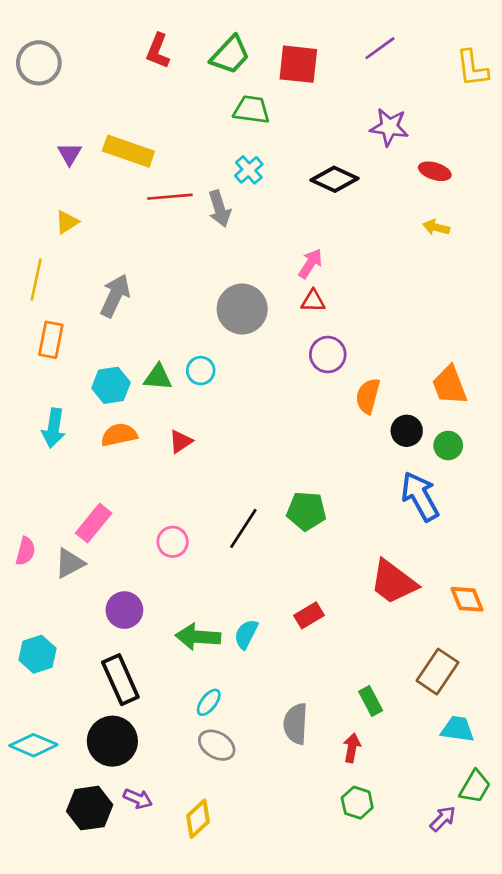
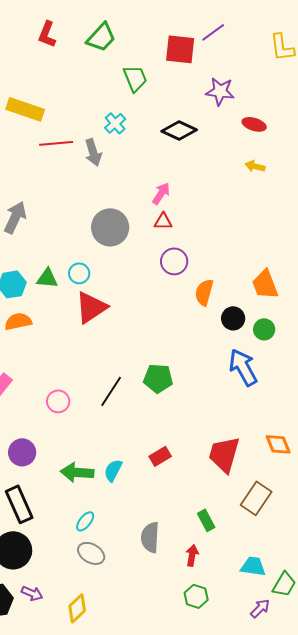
red square: (298, 64) -> (180, 49), moved
green trapezoid: (252, 110) -> (135, 78), moved, turned 60
red triangle: (181, 441) -> (91, 307), moved, size x1.8
red trapezoid: (393, 582) -> (224, 454), moved, turned 69
cyan trapezoid: (458, 729) -> (253, 566), moved

